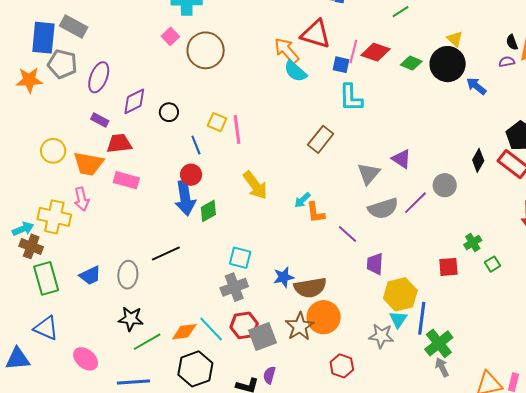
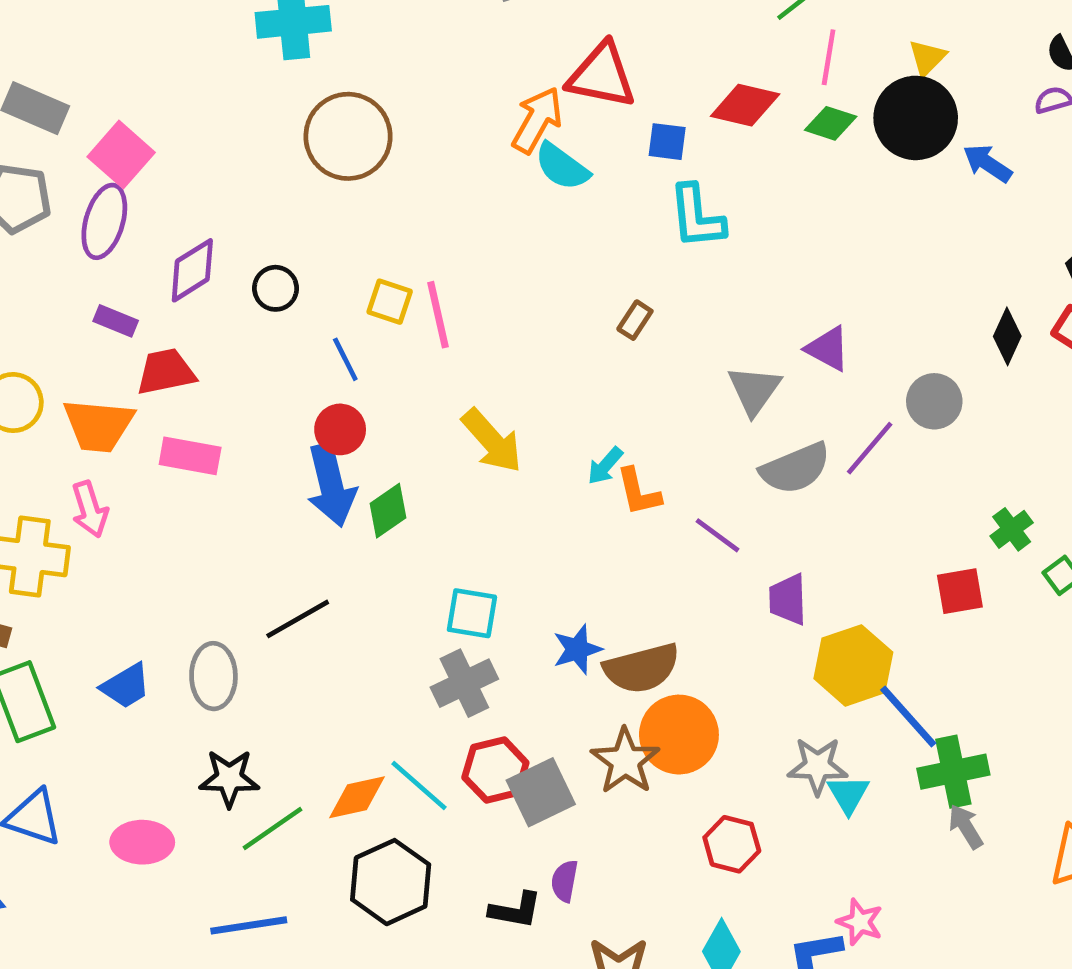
pink square: (170, 36) -> (121, 155), moved, size x1.5
yellow triangle: (455, 39) -> (927, 58), turned 36
orange arrow: (287, 51) -> (537, 120), turned 76
pink line: (353, 51) -> (829, 57), moved
brown rectangle: (321, 139) -> (635, 320), size x0.6
blue line: (422, 318) -> (908, 717), turned -44
cyan triangle: (398, 319) -> (848, 794), moved
green cross: (439, 343) -> (953, 772), turned 32
pink ellipse: (86, 359) -> (142, 842), moved, turned -35

